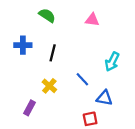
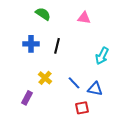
blue cross: (23, 45) -> (31, 44), moved
black line: (53, 53) -> (57, 46), moved
blue line: (82, 79) -> (74, 83), moved

